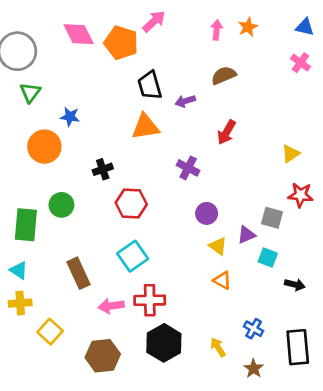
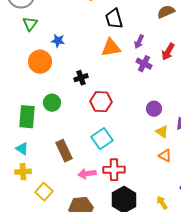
purple arrow: (185, 101) -> (139, 42), moved, turned -48
purple cross: (188, 168) -> (144, 64), moved

